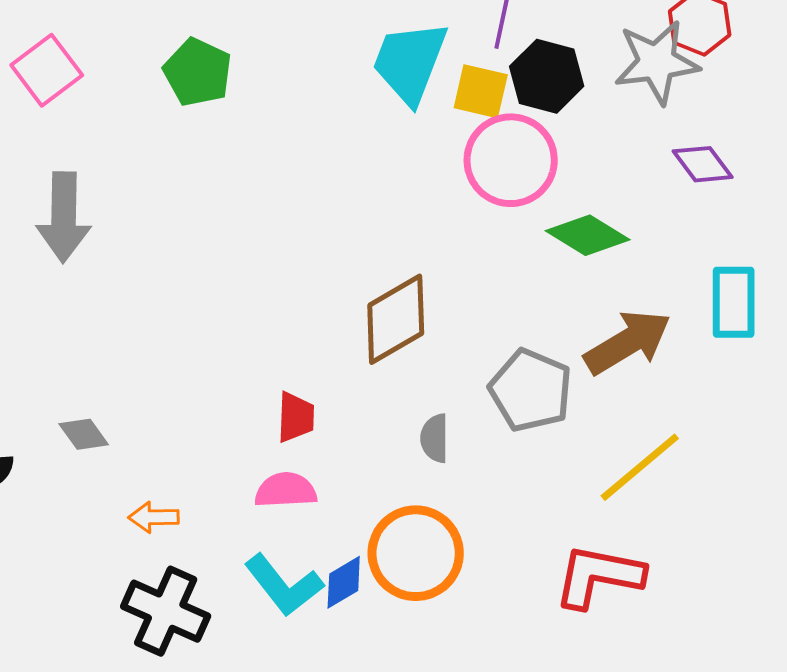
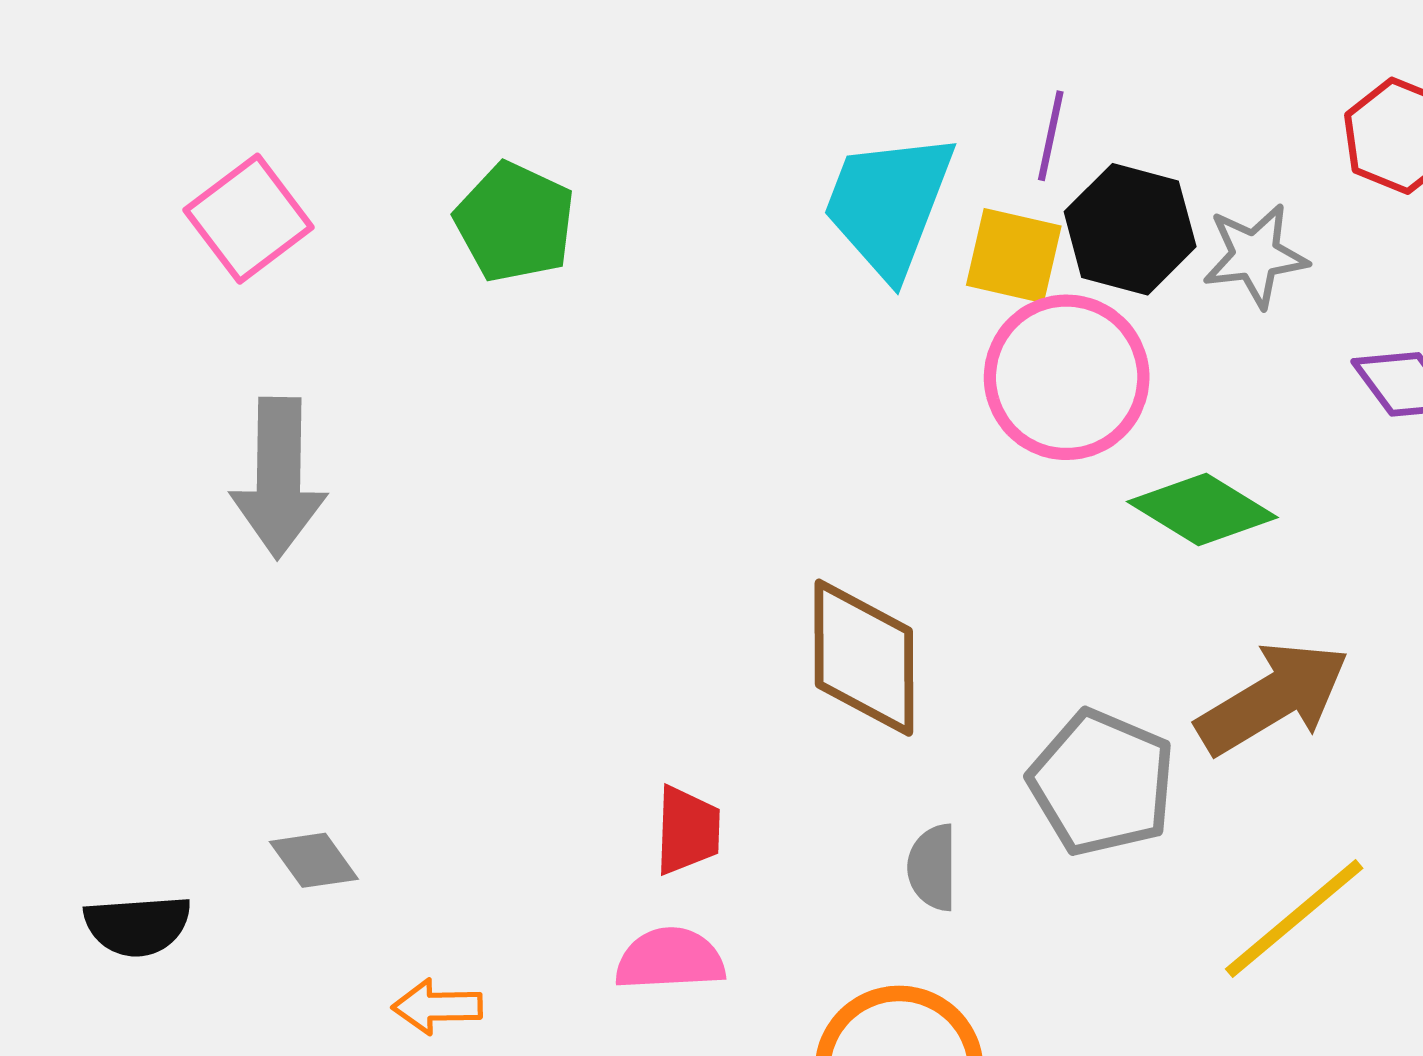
gray star: (657, 62) -> (1255, 256), moved, size x0.7
brown diamond: (396, 319) -> (864, 658), turned -60

